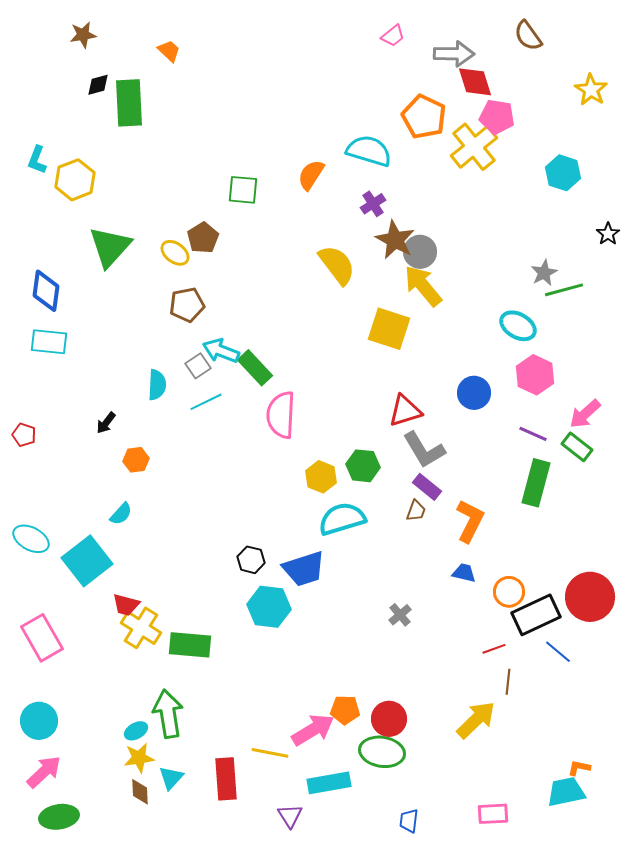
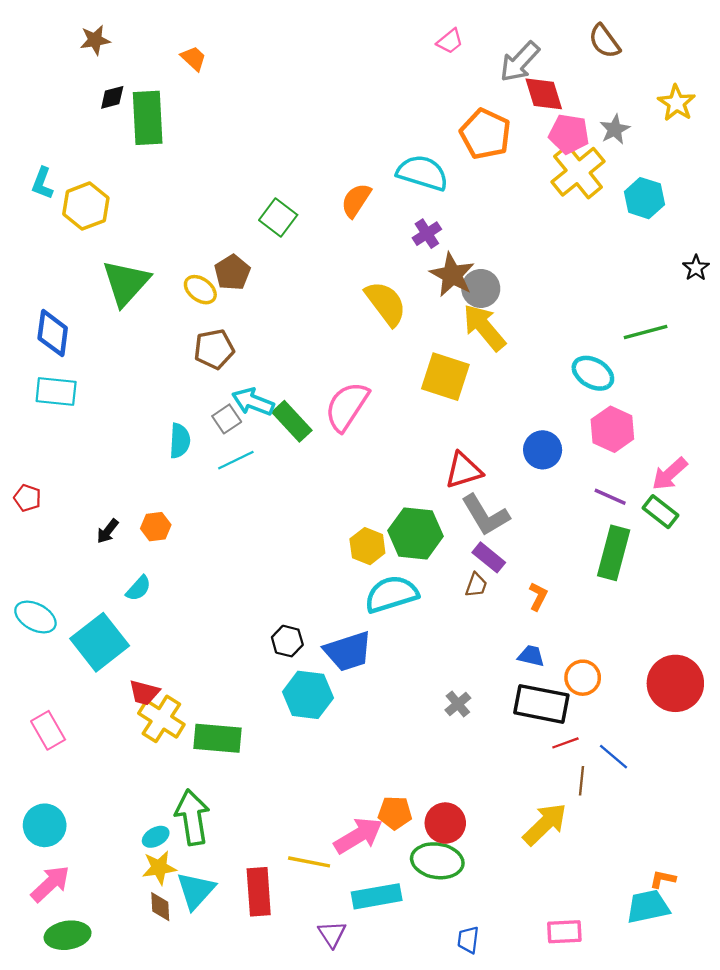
gray arrow: (454, 54) -> (520, 62), turned 132
yellow cross: (474, 147) -> (578, 172), moved
green square: (243, 190) -> (278, 217), turned 32
gray star: (544, 273) -> (615, 129), moved
pink semicircle: (281, 415) -> (347, 406), moved, turned 30
black arrow: (106, 423) -> (108, 531), moved
green hexagon: (363, 466) -> (416, 533), size x1.4
orange L-shape: (470, 521) -> (538, 596), size x0.6
black rectangle: (536, 615) -> (541, 704), moved, turned 36
pink rectangle: (42, 638) -> (48, 730), size x0.7
blue line: (558, 652) -> (614, 757), moved
cyan triangle: (171, 778) -> (196, 891), size x1.4

